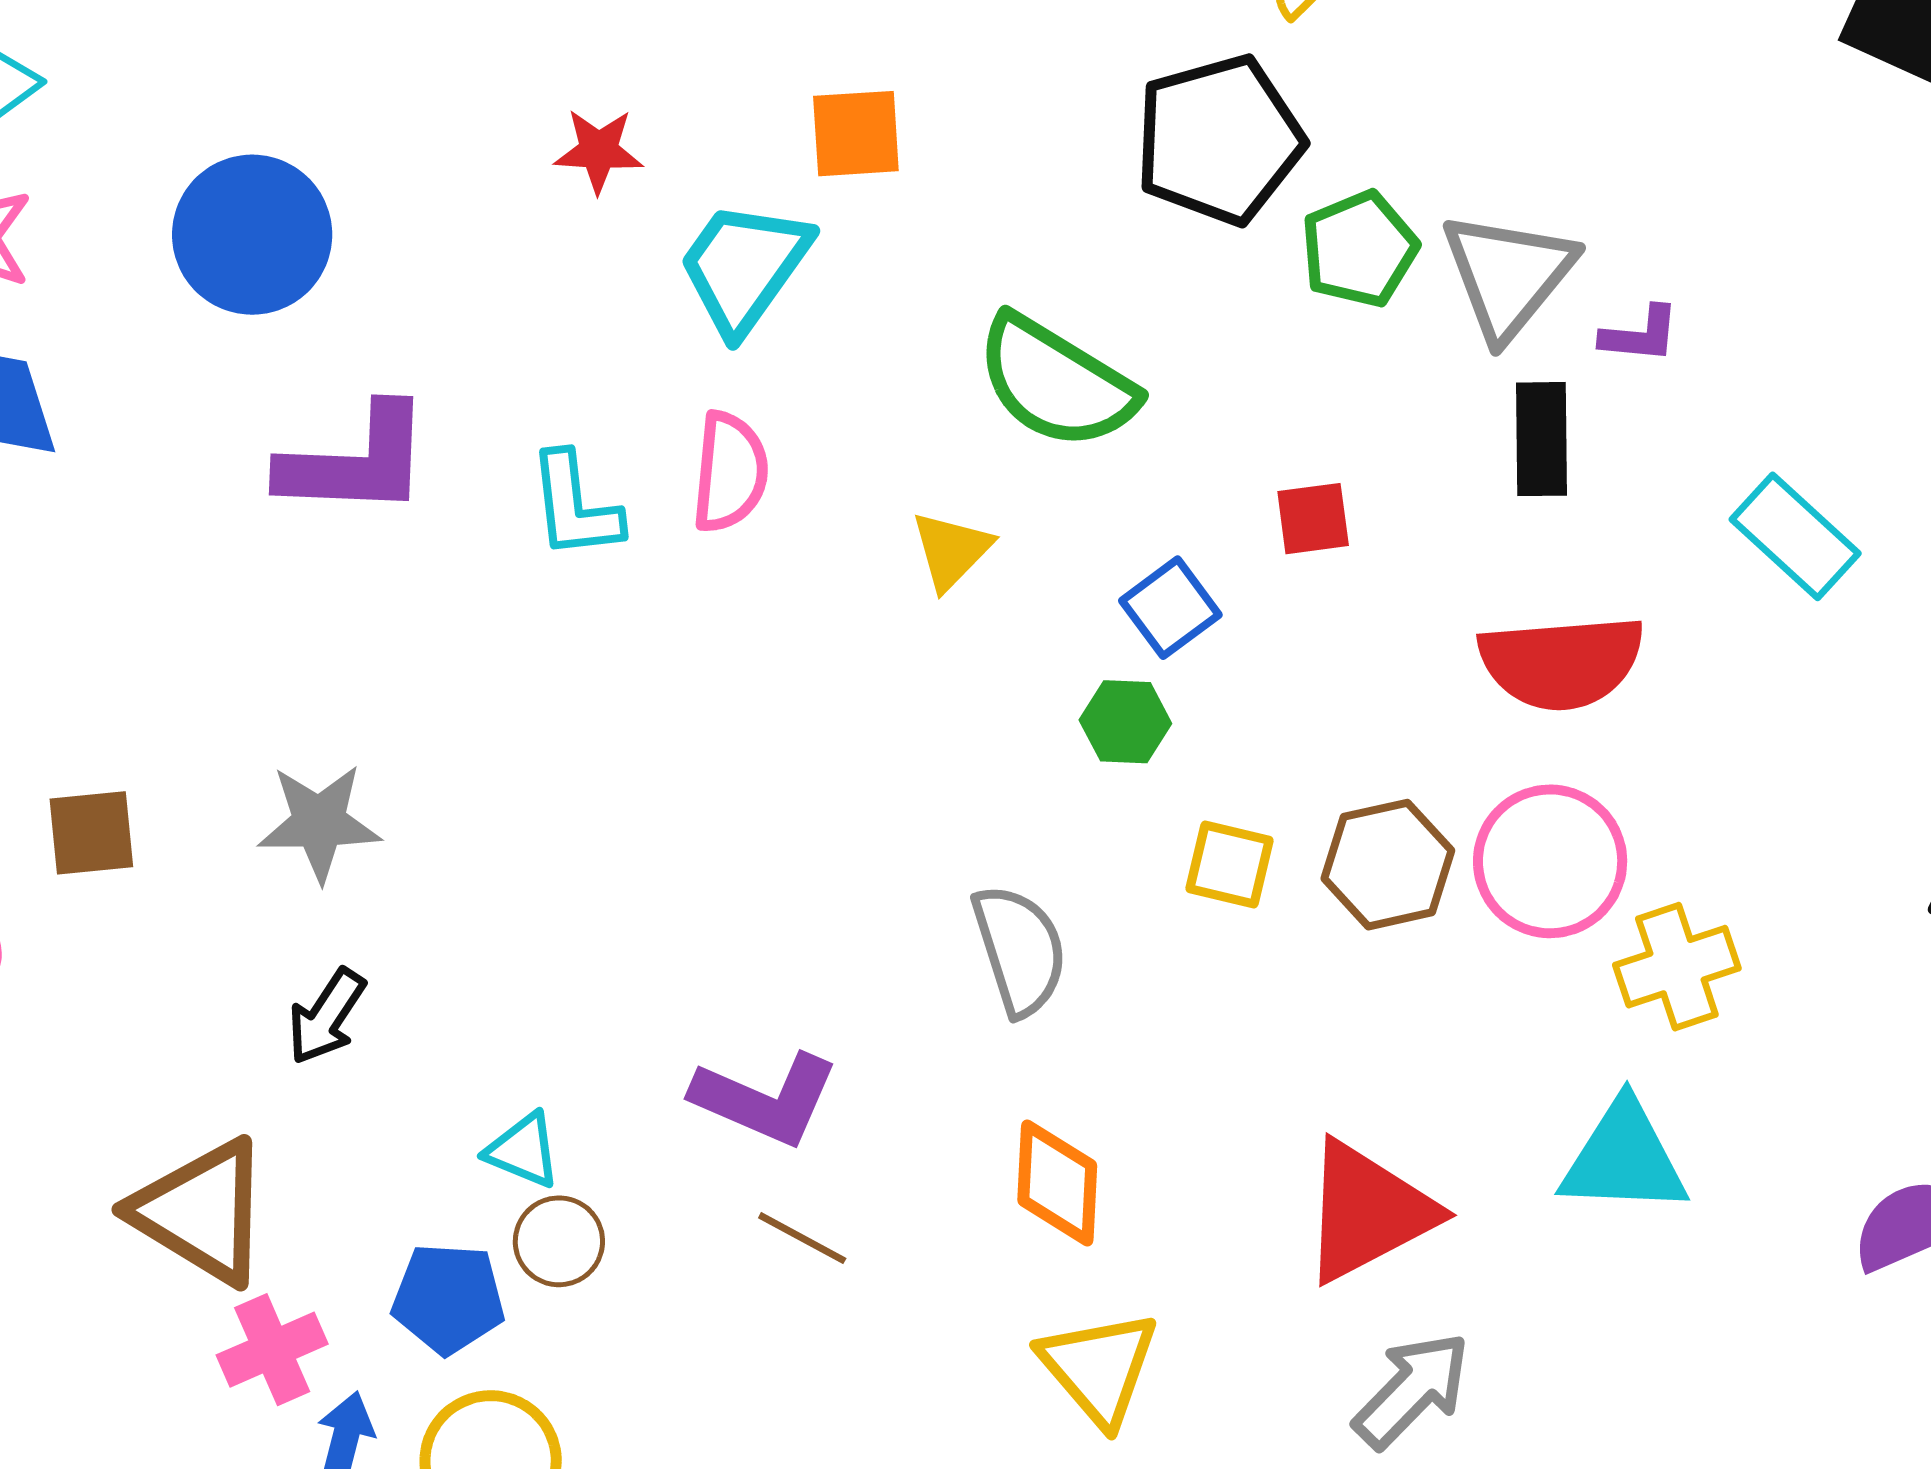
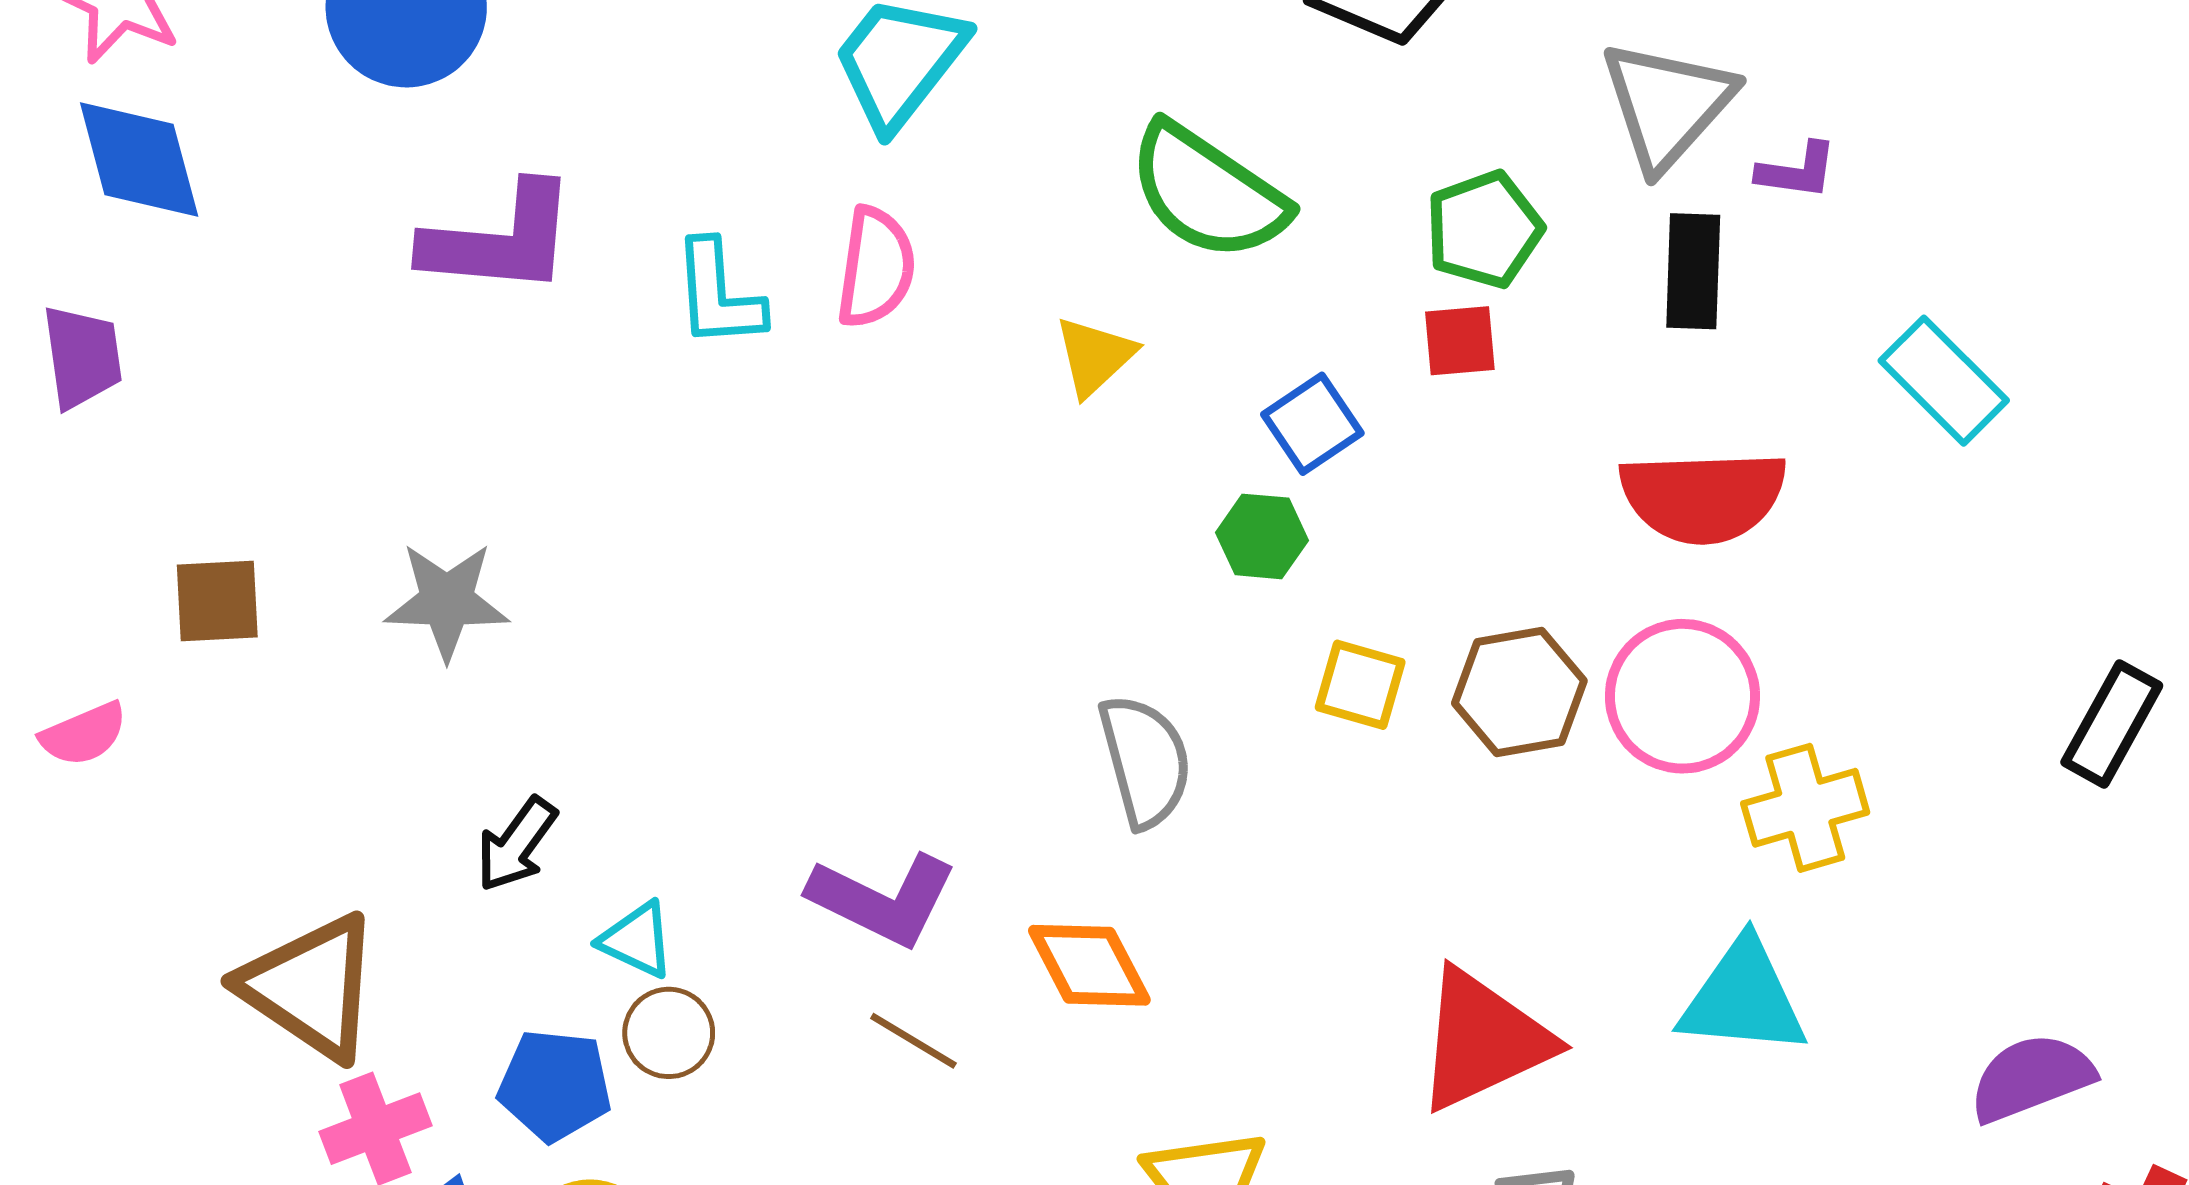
green pentagon: (1359, 249) -> (1484, 230), moved
black arrow: (326, 1017) -> (516, 844), moved
orange diamond: (1057, 1183) -> (1089, 965), moved, turned -33

